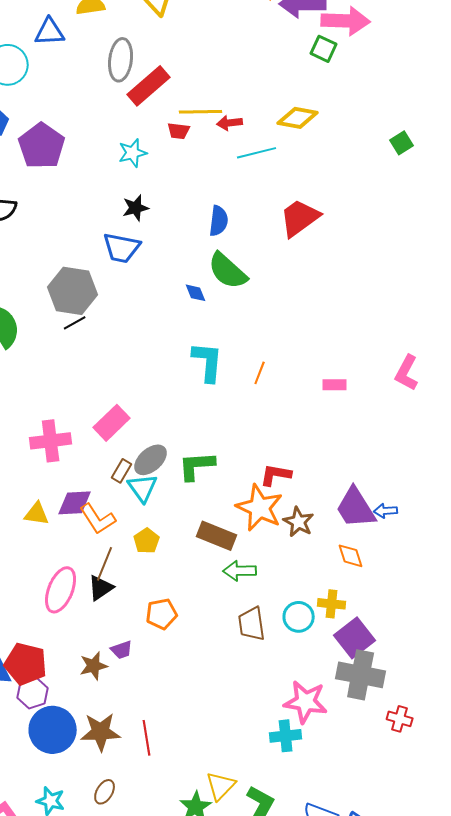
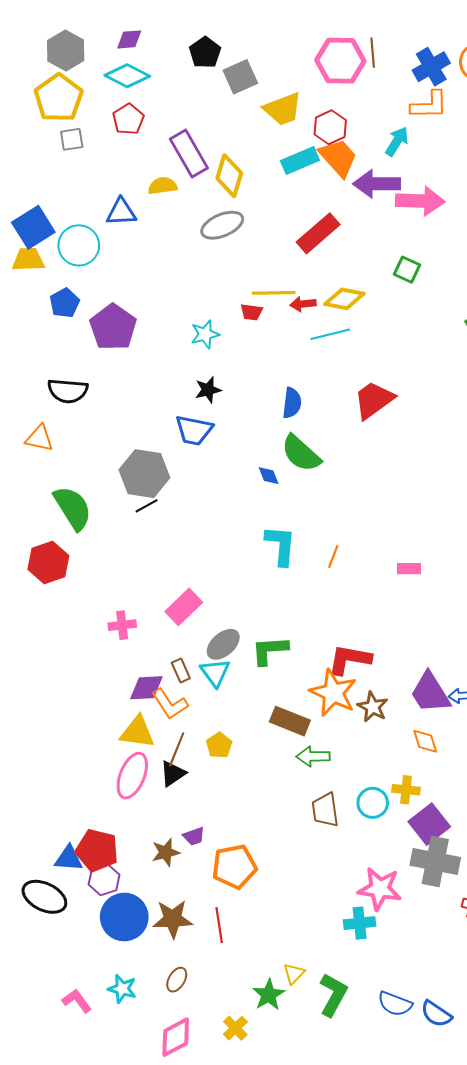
green square: (324, 49) -> (407, 270), moved
gray ellipse: (121, 60) -> (222, 225), moved, turned 60
red rectangle: (149, 86) -> (318, 233), moved
yellow diamond: (298, 118) -> (344, 299), moved
pink cross: (51, 441) -> (122, 625), size x0.7
brown rectangle: (122, 471) -> (181, 671), moved, turned -55
red L-shape: (276, 475) -> (349, 659), size x1.4
yellow triangle: (37, 514) -> (137, 732), moved, size x1.4
yellow pentagon: (147, 541) -> (219, 745), moved
orange pentagon: (162, 614) -> (234, 866), moved, size x1.4
yellow triangle: (221, 786) -> (294, 974), size x0.7

